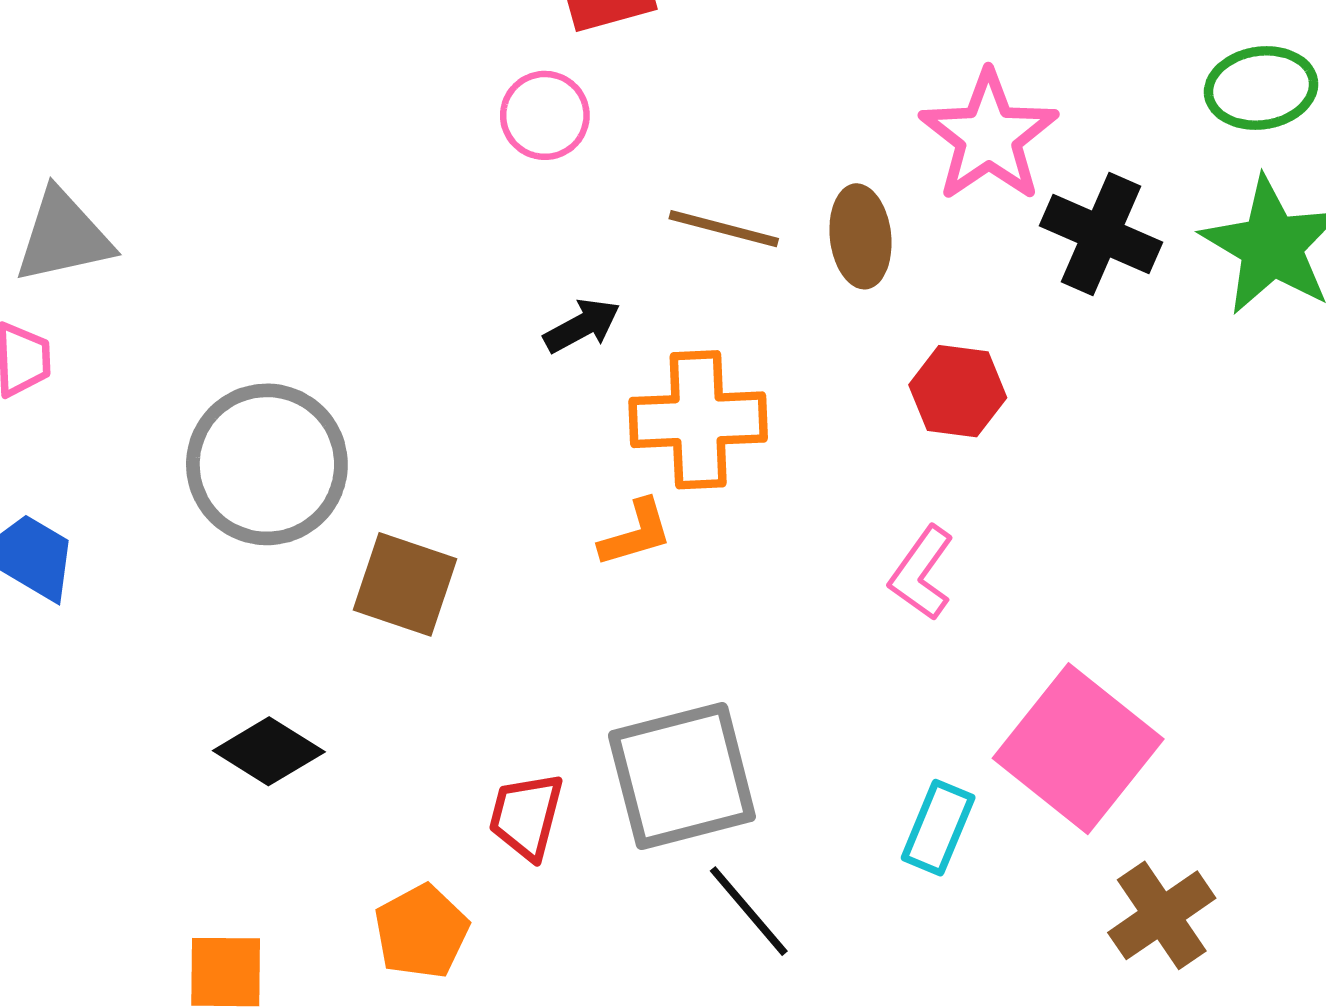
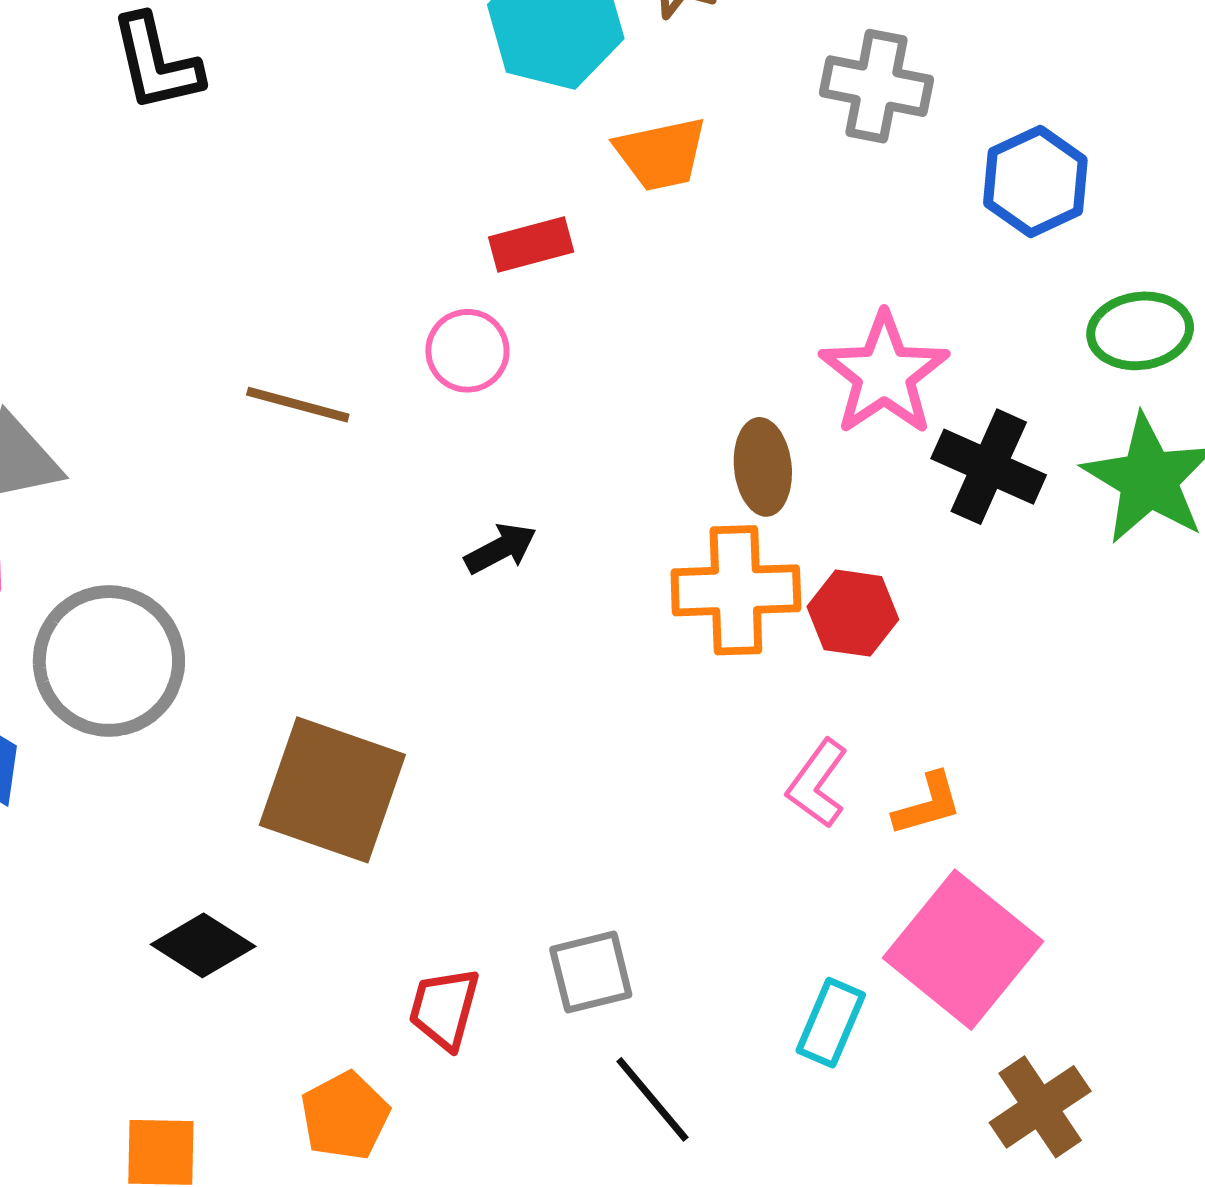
brown line: (724, 229) -> (298, 405), moved
orange cross: (698, 420) -> (736, 590), moved
gray circle: (267, 464) -> (109, 661), moved
orange L-shape: (636, 533) -> (928, 804), moved
brown square: (405, 584) -> (332, 790), size x1.5
gray square: (682, 776) -> (591, 972), size x0.6

